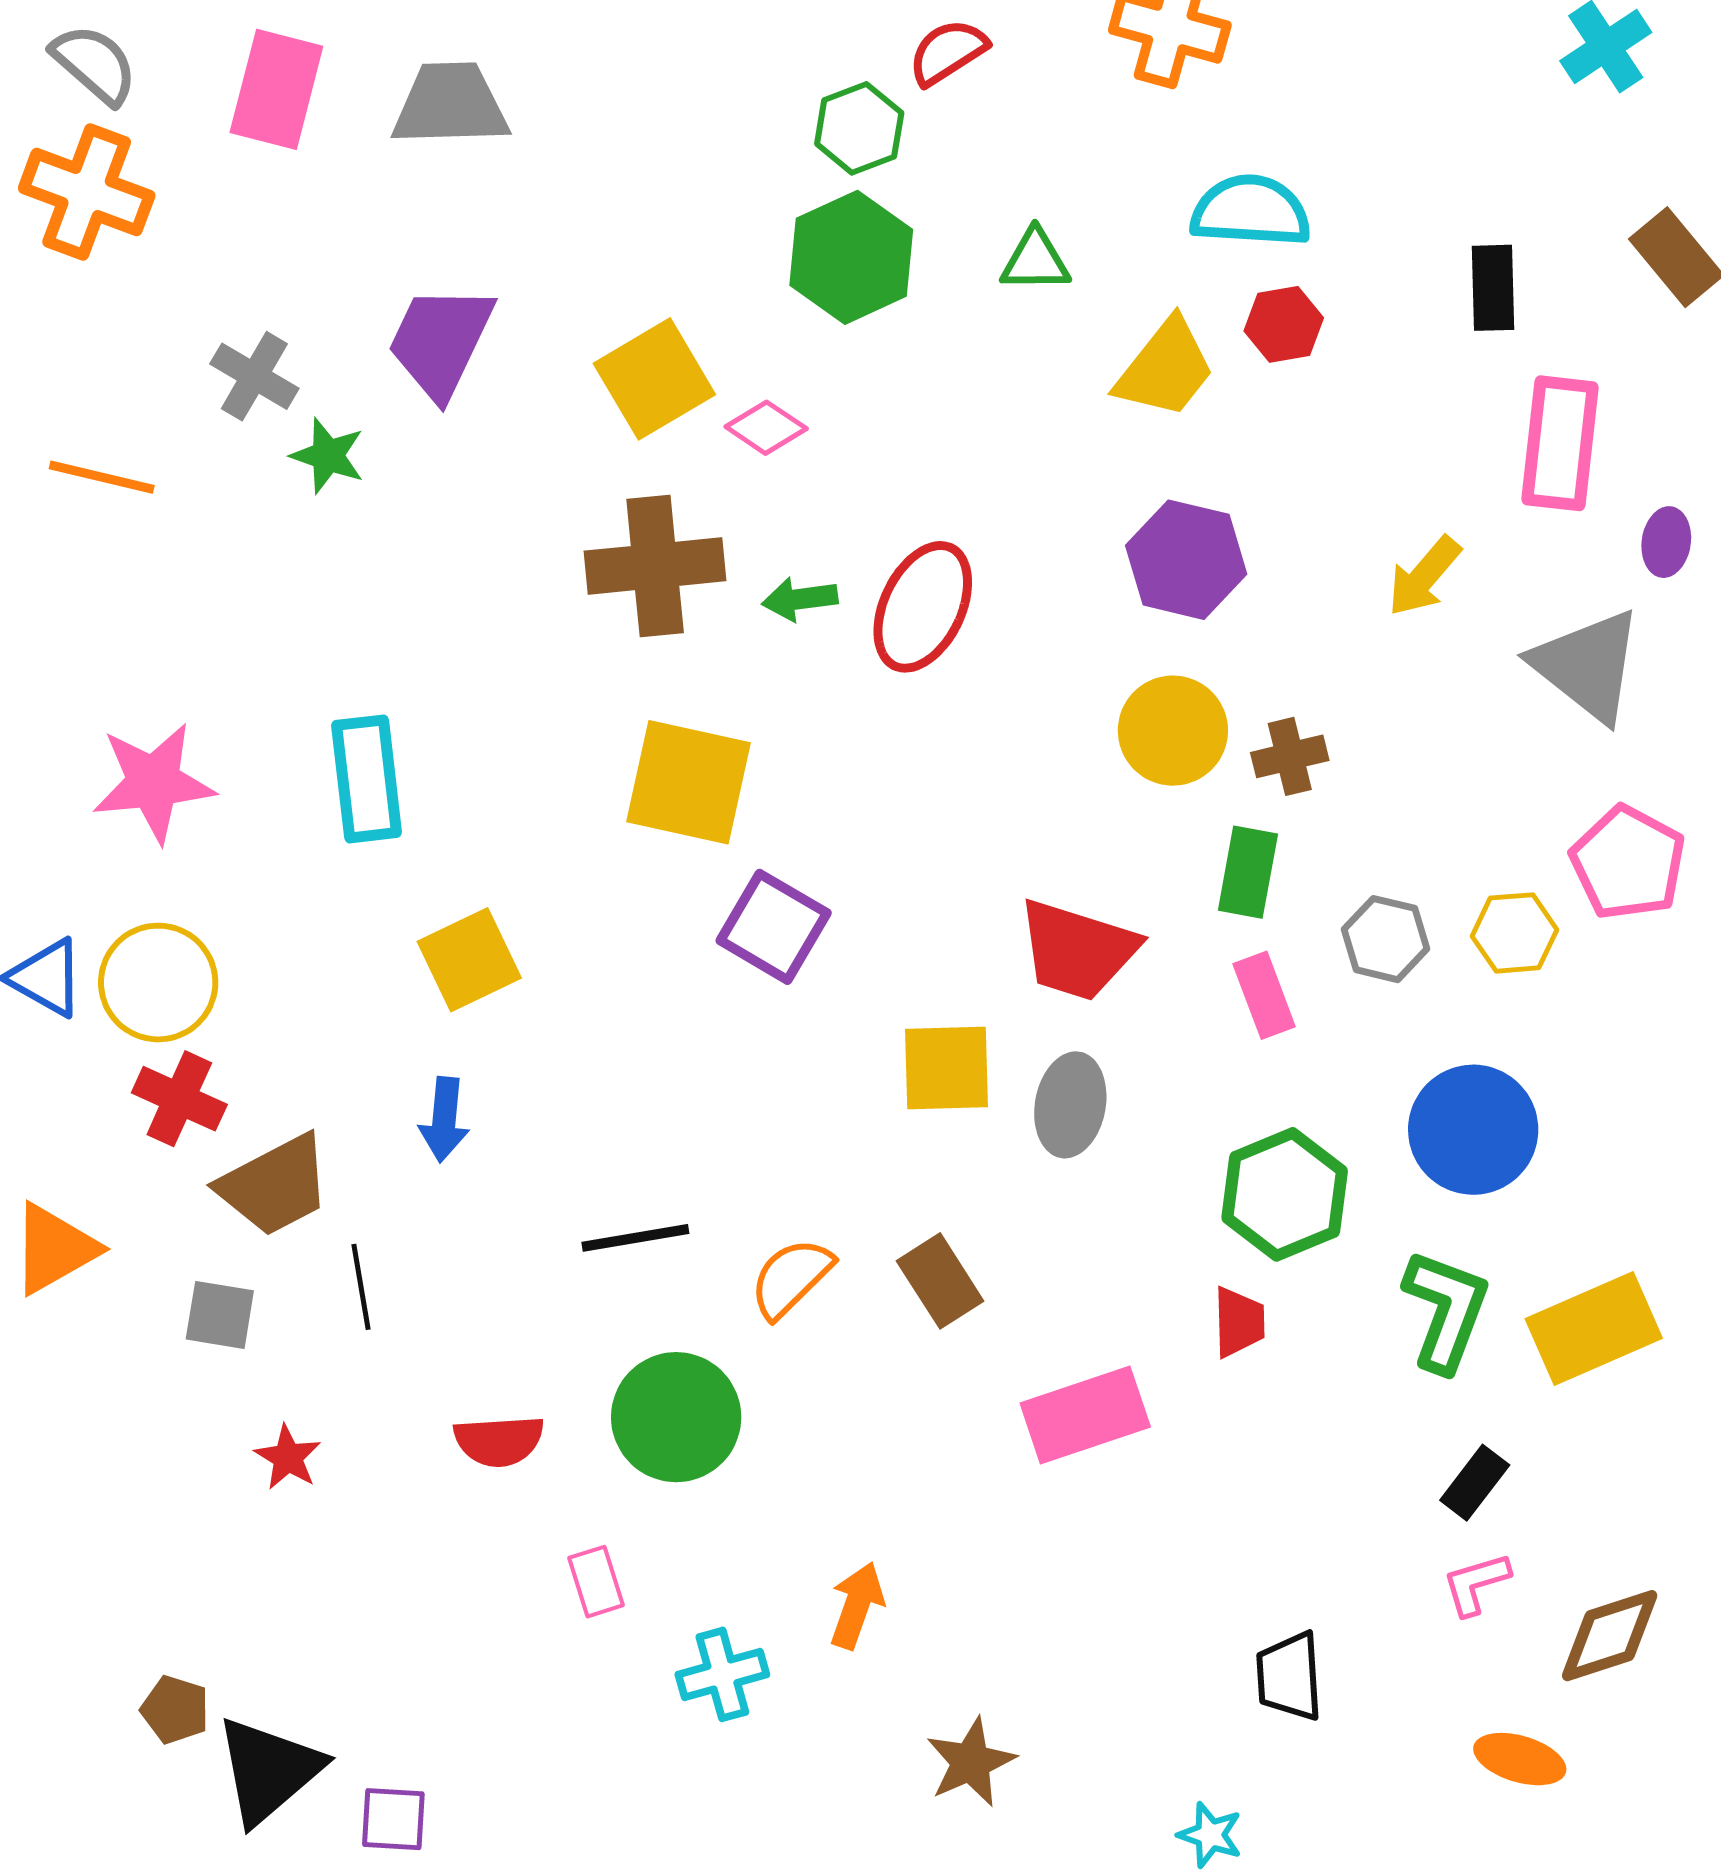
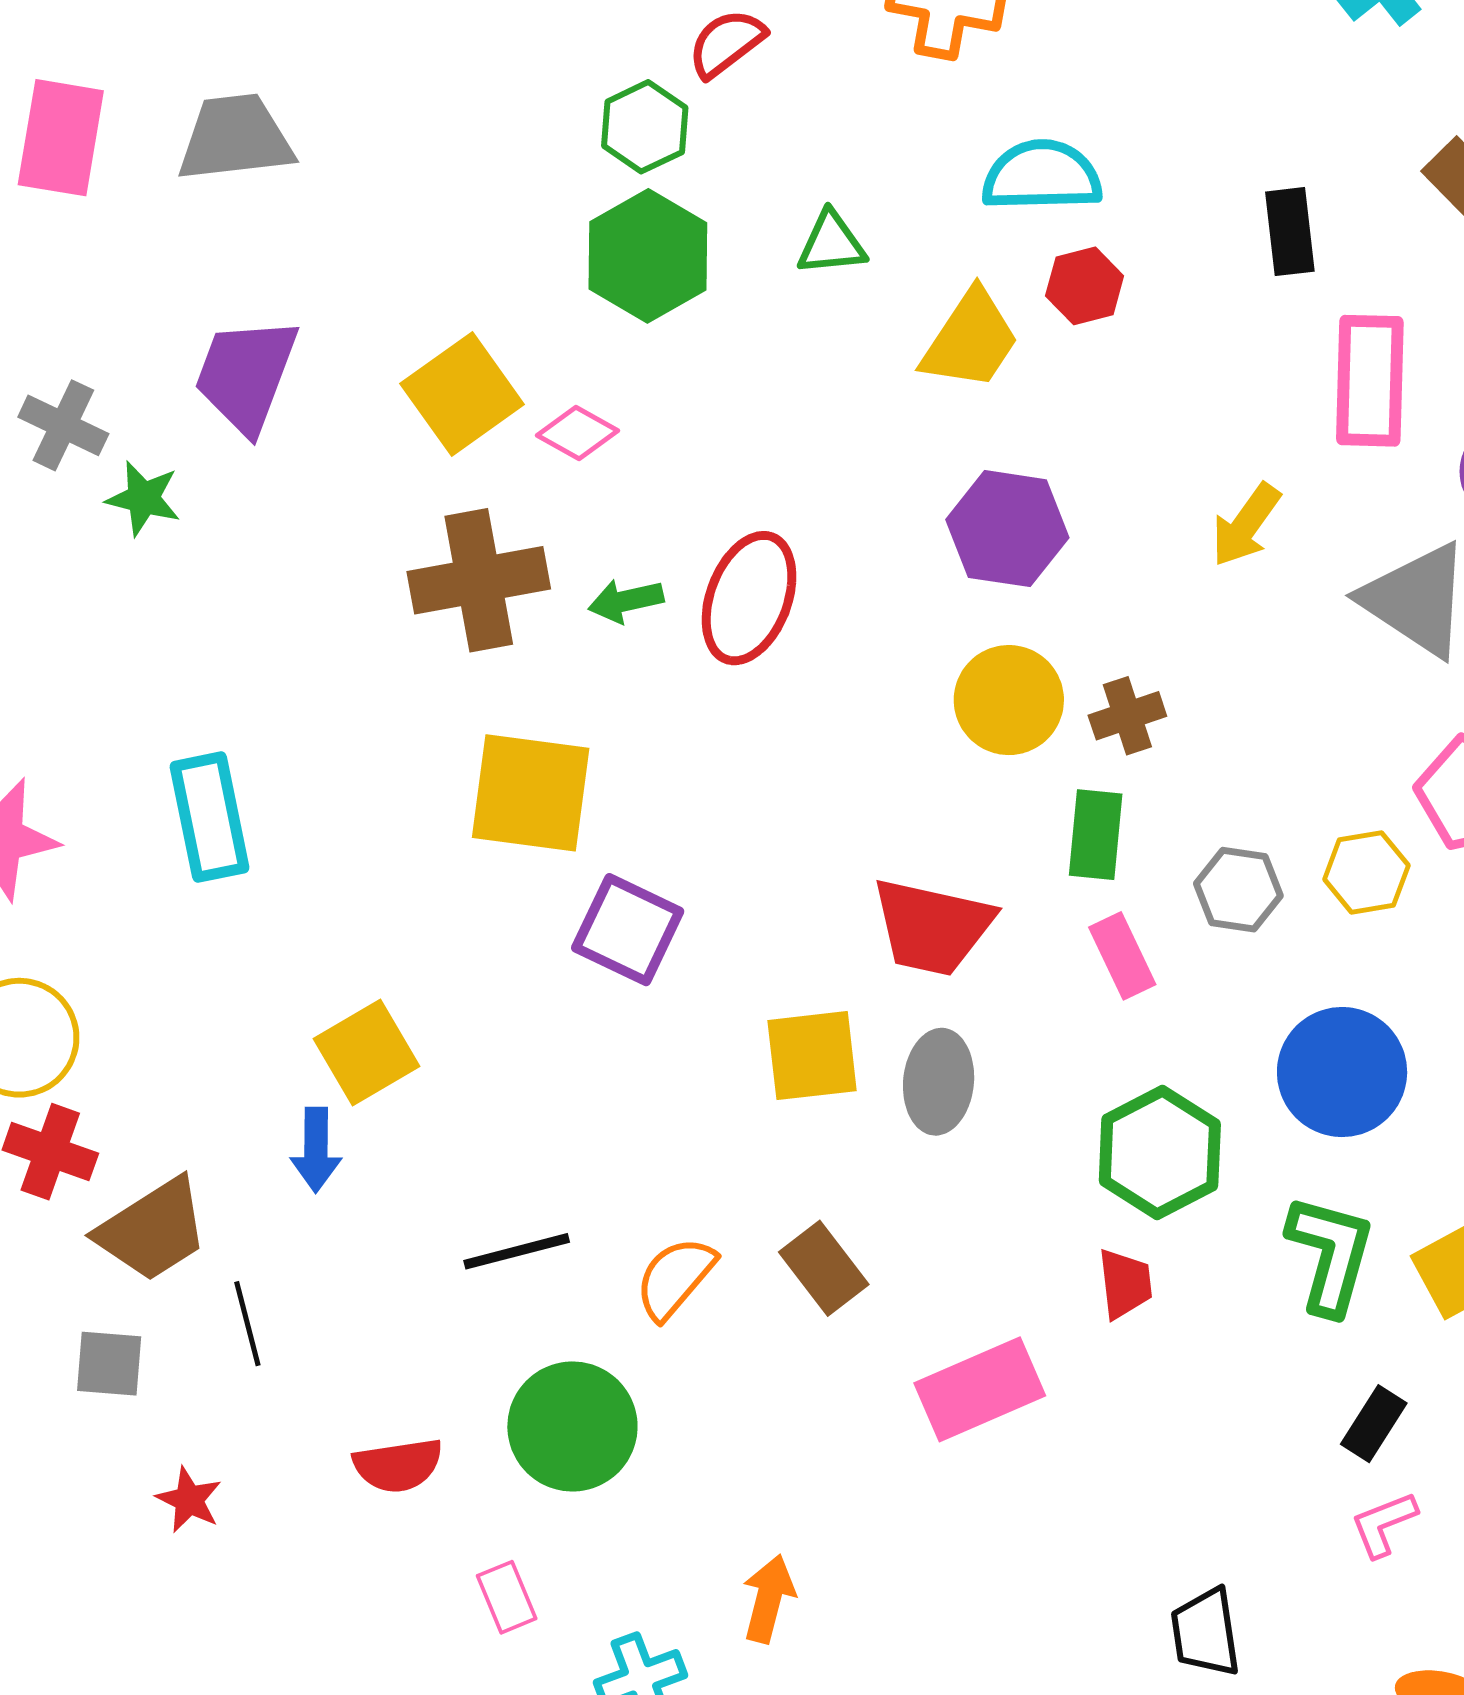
yellow square: (469, 960) -> (366, 1052), moved

